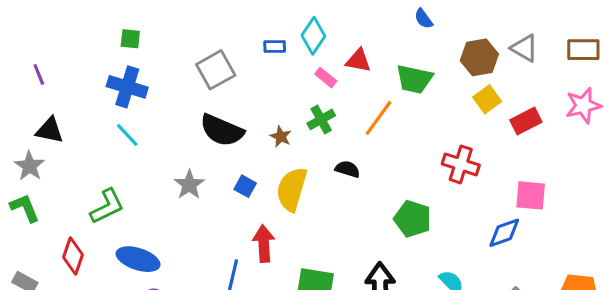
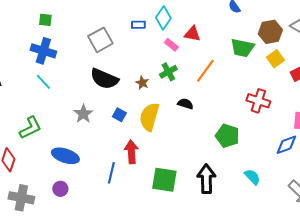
green trapezoid: (414, 79) -> (242, 48), moved
blue ellipse: (138, 259) -> (65, 156), moved

